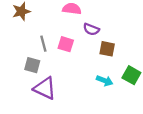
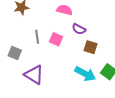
gray square: (32, 65) -> (15, 53), moved
cyan arrow: (105, 81) -> (85, 74), size x1.5

